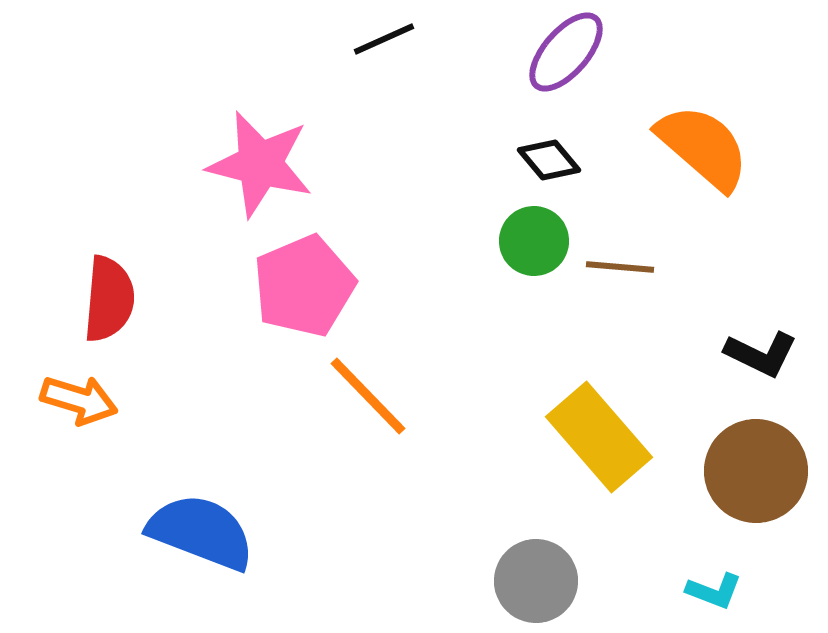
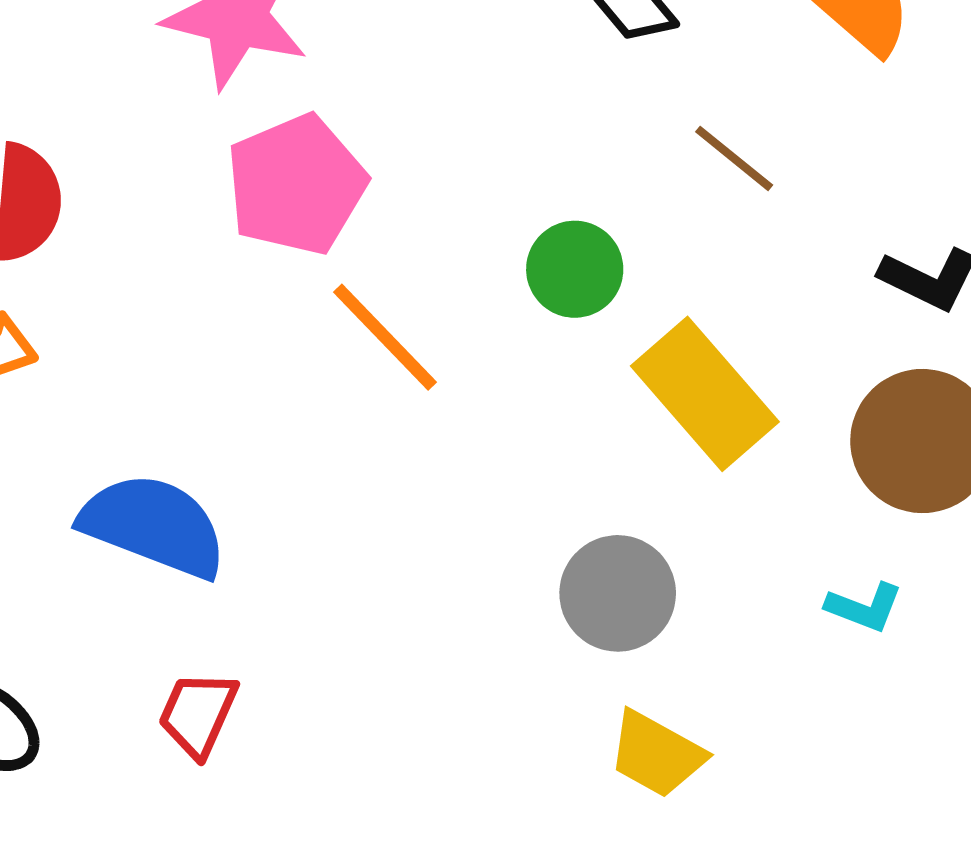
green circle: (534, 241) -> (575, 269), moved
brown line: (620, 267) -> (734, 158), turned 34

